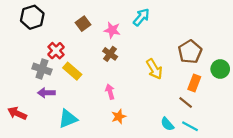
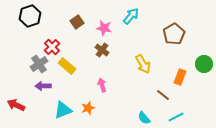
brown pentagon: (190, 52) -> (174, 34), moved
gray cross: (42, 69) -> (39, 64), turned 36
brown line: (186, 102) -> (163, 95), moved
orange star: (119, 117) -> (88, 108), moved
cyan semicircle: (167, 124) -> (144, 118), moved
cyan line: (190, 126) -> (176, 117), turned -56

